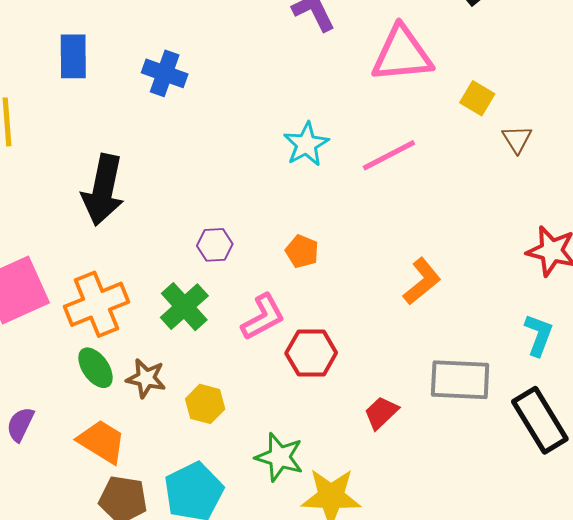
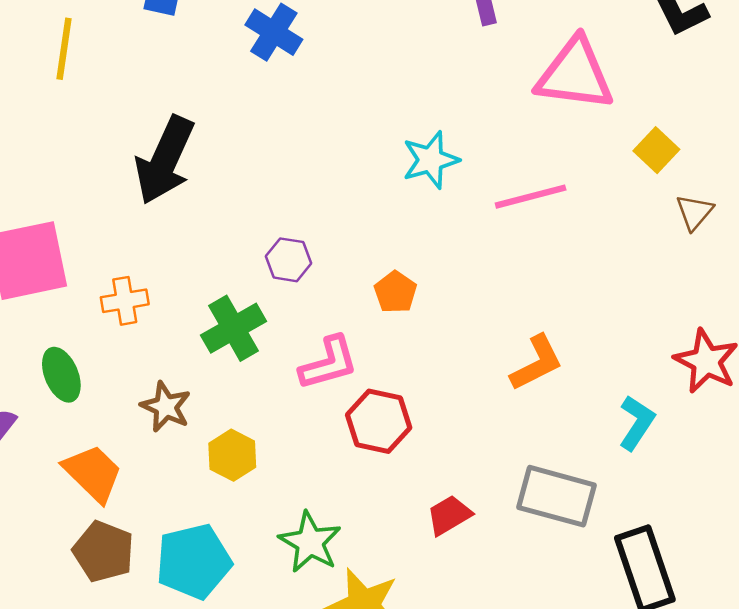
orange cross: (97, 304) -> (125, 301), size x0.6
cyan L-shape: (539, 335) -> (637, 423), moved
green ellipse: (95, 368) -> (61, 375), moved

